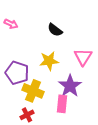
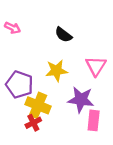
purple star: (70, 86) -> (81, 100), turned -30
pink rectangle: (62, 104) -> (94, 120), moved
red cross: (27, 115) -> (33, 123), moved

